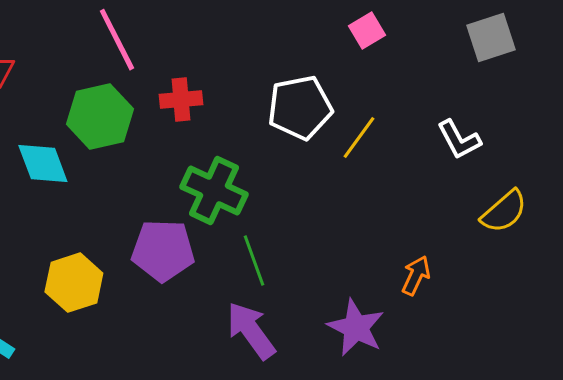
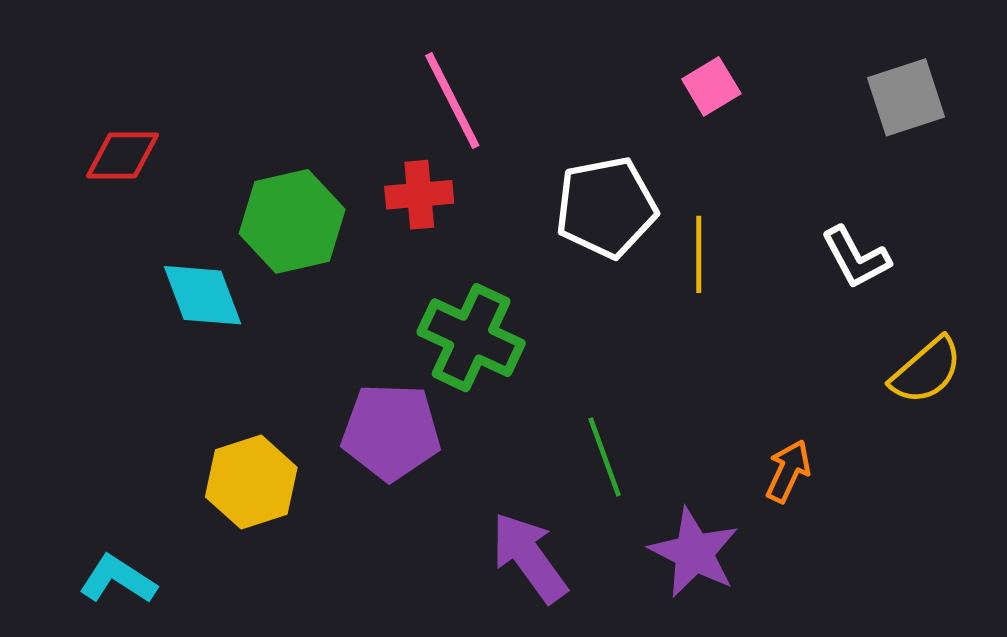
pink line: (117, 40) -> (452, 100), moved
yellow line: (359, 138) -> (699, 254), turned -36
green line: (254, 261) -> (605, 457), moved

